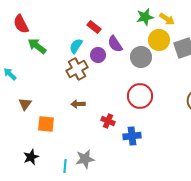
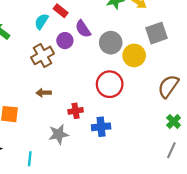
yellow circle: (159, 40) -> (134, 55), moved
cyan semicircle: (76, 46) -> (41, 21), moved
red cross: (108, 121) -> (76, 111), turned -32
gray star: (85, 159) -> (59, 134), moved

